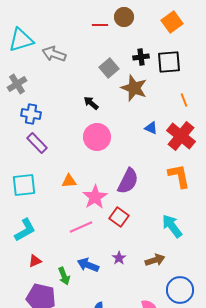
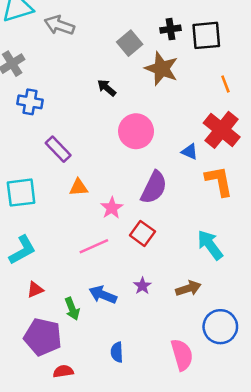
blue triangle: (151, 128) -> (190, 152), moved
pink circle: (97, 137) -> (136, 131), moved
purple rectangle: (37, 143) -> (58, 149), moved
pink star: (95, 197) -> (112, 208), size x0.7

